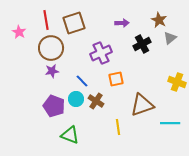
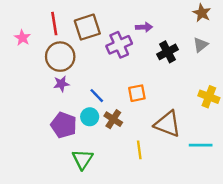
brown star: (159, 20) -> (202, 13), moved
purple cross: (101, 53) -> (119, 45), moved
brown triangle: (142, 105) -> (168, 124), turned 40
green triangle: (70, 135) -> (83, 159), turned 42

